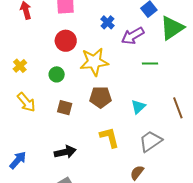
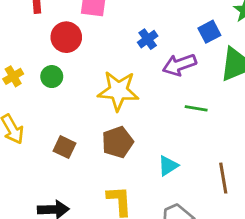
red circle: (66, 41) -> (66, 37), moved
green circle: (57, 74) -> (52, 77), moved
brown pentagon: (100, 97) -> (118, 142), turned -30

